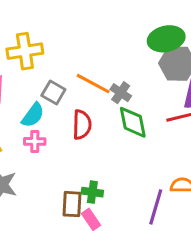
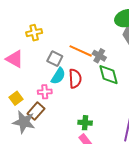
yellow cross: (25, 51) -> (34, 33), size x0.7
cyan semicircle: (33, 115) -> (58, 76), moved
brown rectangle: (72, 204) -> (36, 111), moved, turned 42

